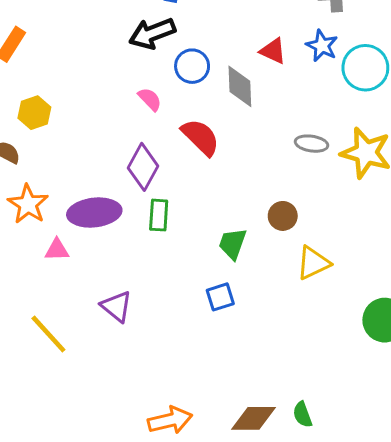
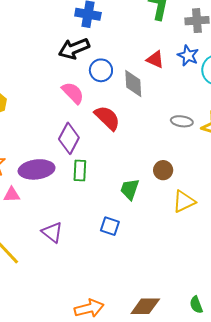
pink semicircle: (150, 99) -> (73, 93), size x1.4
blue square: (220, 297) -> (110, 226), moved, turned 36
green semicircle: (302, 415) -> (196, 305), moved

